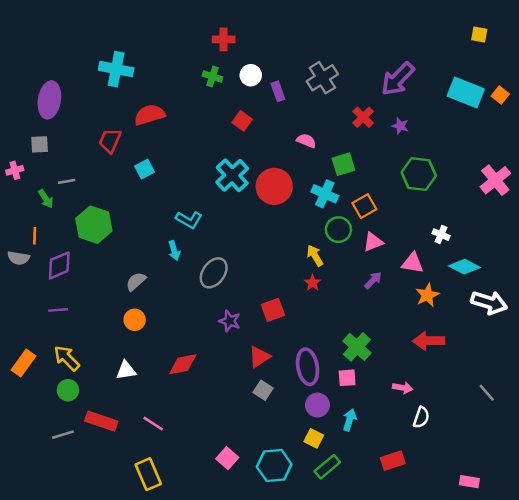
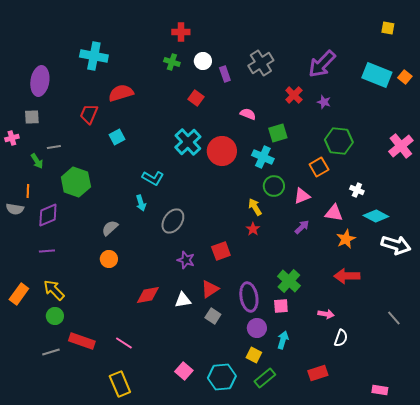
orange square: (364, 206) -> (319, 167), moved
white triangle: (126, 370) -> (183, 300), moved

